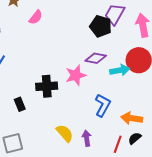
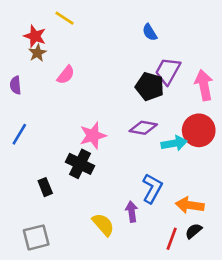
pink star: (76, 75) -> (93, 135), moved
black cross: (47, 86) -> (80, 164), turned 30
purple arrow: (87, 138) -> (132, 212), moved

